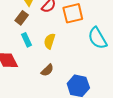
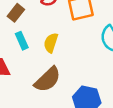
brown semicircle: (47, 70) -> (48, 79), size x1.6

